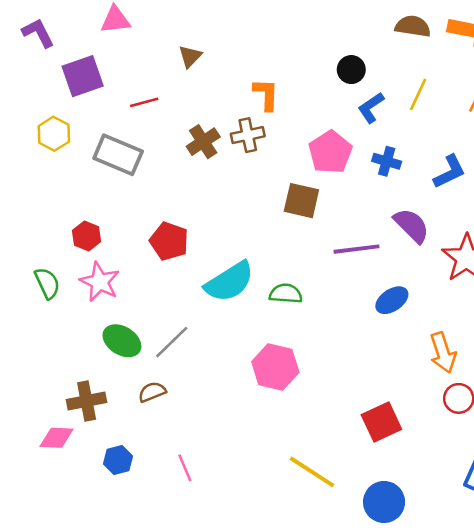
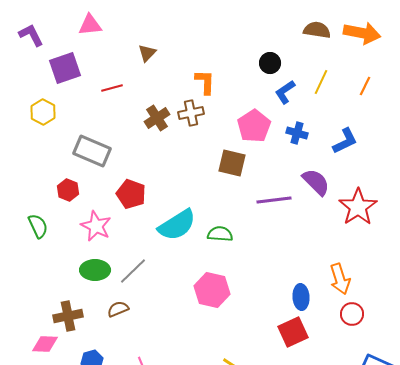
gray rectangle: (118, 155) -> (92, 151), moved
pink star: (100, 282) -> (96, 226), moved
blue ellipse: (392, 300) -> (301, 297), moved, turned -60
green ellipse: (122, 341) -> (95, 270), turned -32

